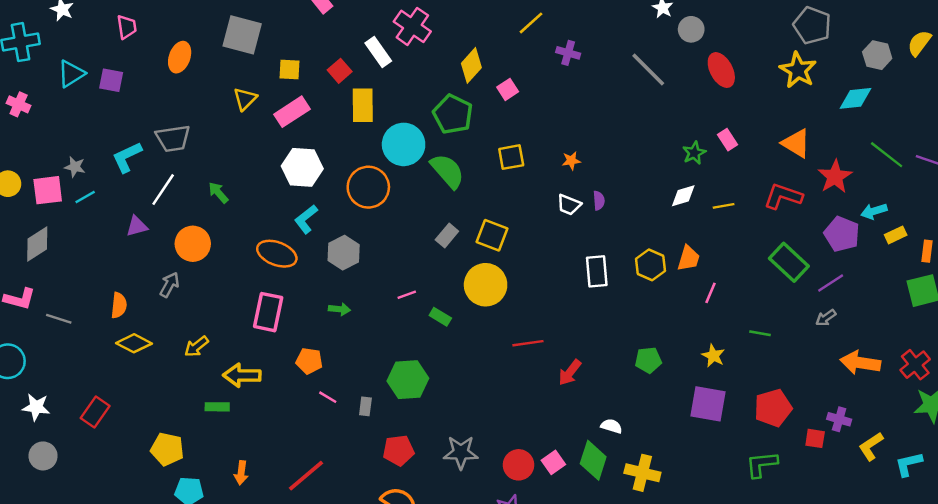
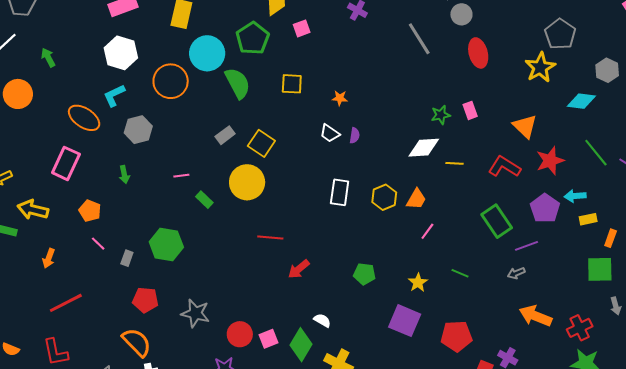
white diamond: (683, 196) -> (424, 148), size x1.4
green arrow: (339, 309) -> (124, 175), turned 60
orange arrow: (241, 473) -> (49, 258), moved

